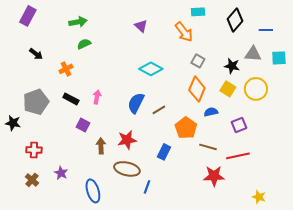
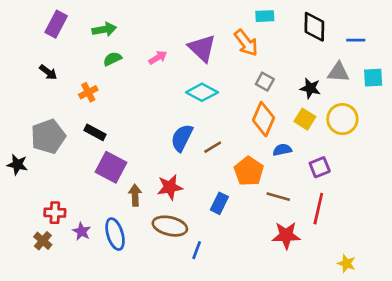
purple rectangle: (28, 16) -> (56, 24), moved
black diamond: (235, 20) -> (314, 27), turned -40
purple triangle: (141, 26) -> (202, 48), moved, size x1.6
pink arrow: (97, 97) -> (158, 58), moved, turned 48
purple square: (83, 125) -> (111, 167), size x1.6
red cross: (34, 150) -> (55, 213), moved
red line: (238, 156) -> (318, 209), turned -65
blue ellipse: (93, 191) -> (115, 234), moved

